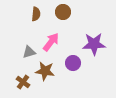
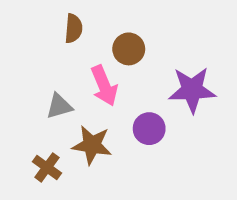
brown circle: (63, 12) -> (129, 49), moved
pink arrow: (51, 42) -> (104, 86), turned 120

